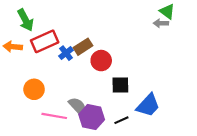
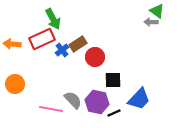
green arrow: (25, 20) -> (53, 19), moved
orange circle: (34, 89) -> (15, 84), moved
purple hexagon: (92, 117) -> (97, 102), moved

